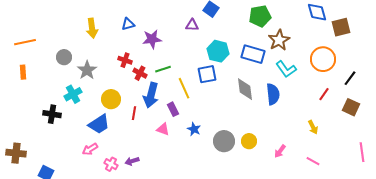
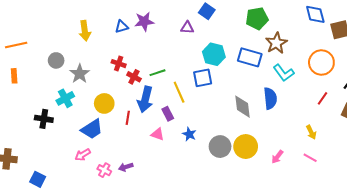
purple star: (152, 39) -> (144, 22), moved
gray diamond: (245, 89) -> (243, 107), moved
yellow circle: (249, 141) -> (246, 147), size x1.5
pink line: (313, 161) -> (310, 158), moved

